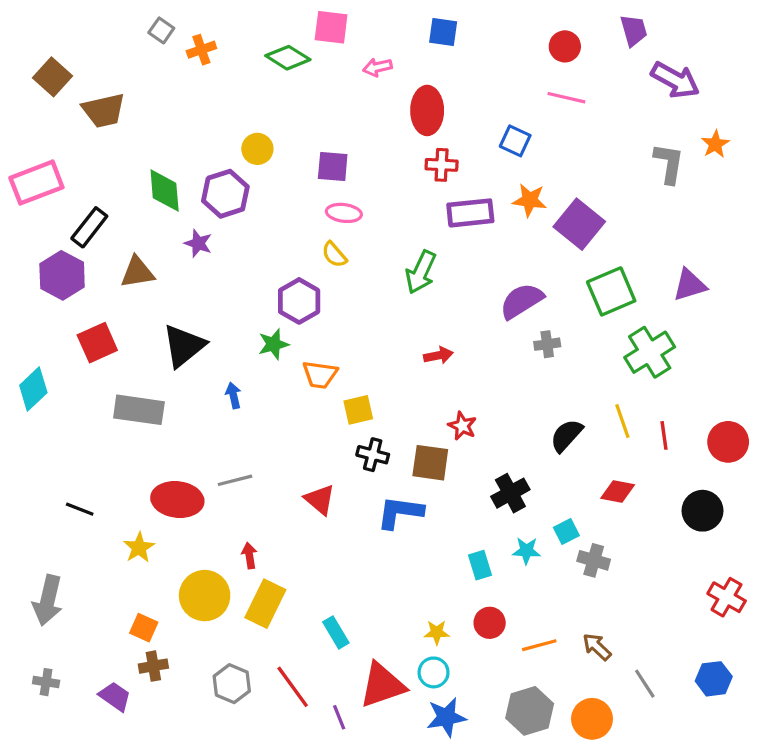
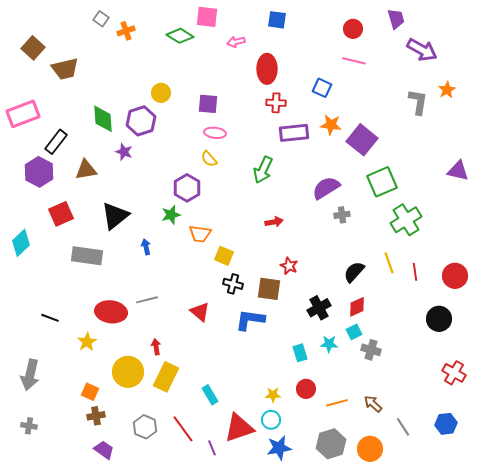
purple triangle: (690, 285) -> (458, 171), moved, turned 30
yellow square: (358, 410) -> (224, 256), turned 36
red diamond: (618, 492) -> (357, 307), moved, turned -35
purple trapezoid: (115, 696) -> (104, 450), moved

